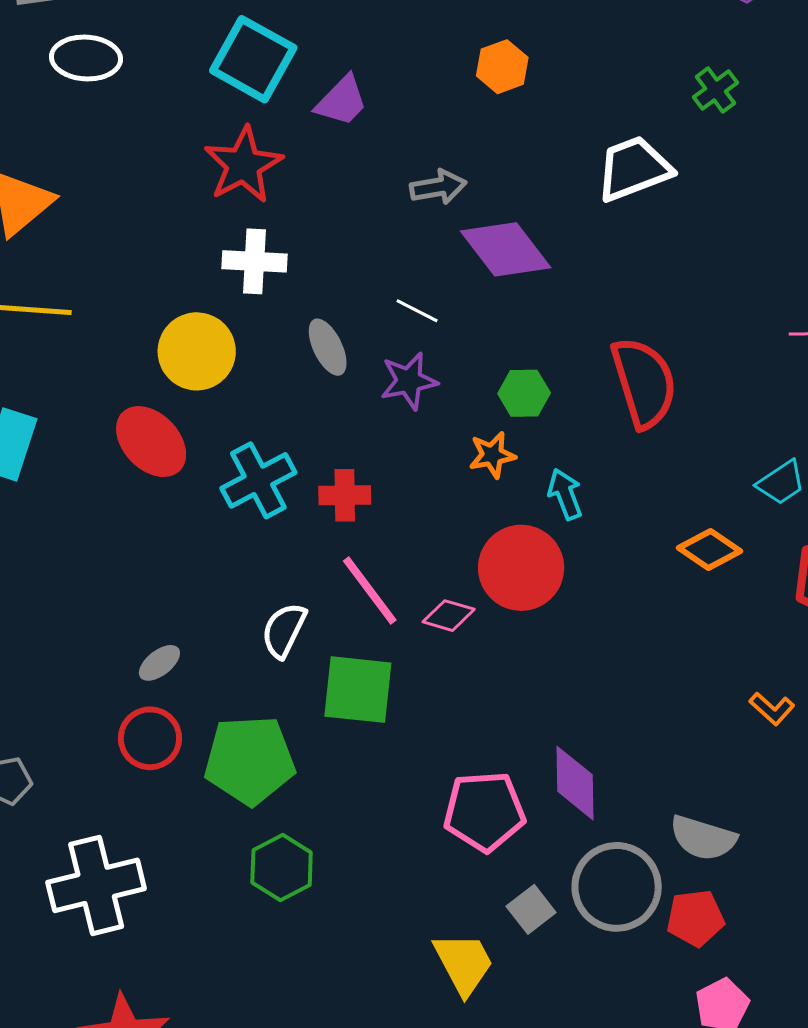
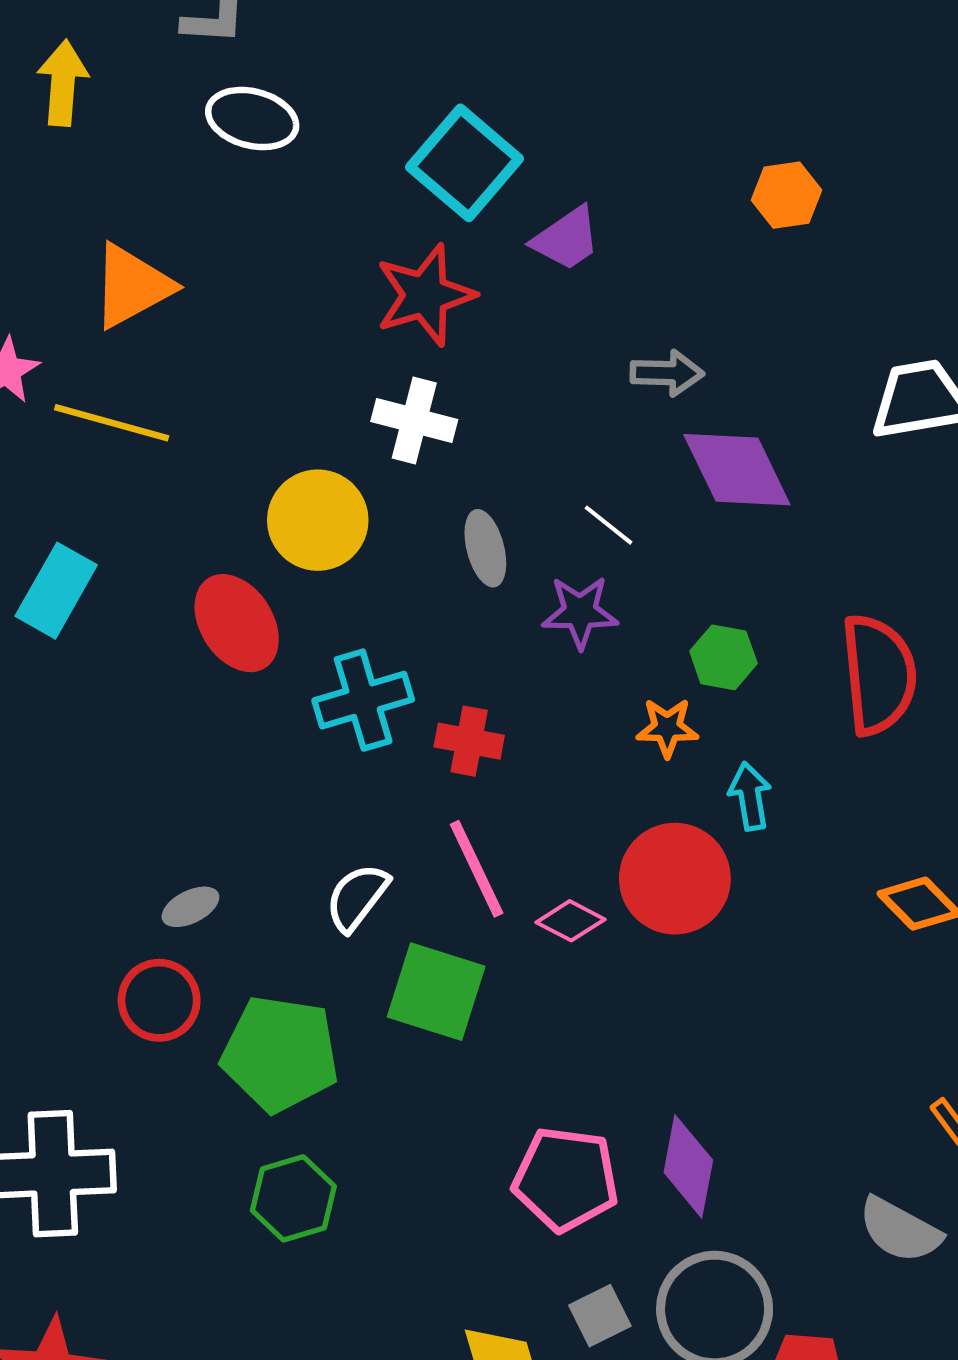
orange hexagon: (502, 67) -> (787, 195), moved
gray semicircle: (703, 838) -> (900, 1230), moved

